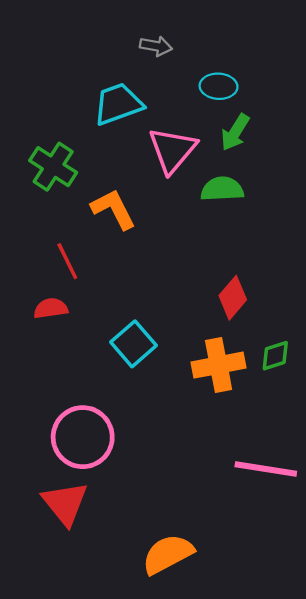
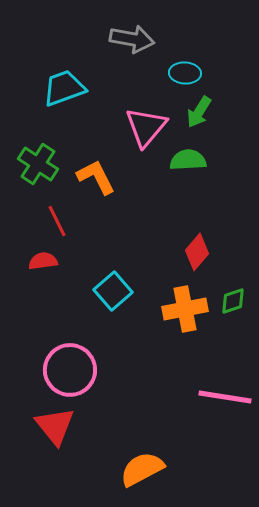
gray arrow: (156, 46) -> (132, 39), size x1.6
cyan trapezoid: (118, 104) -> (64, 88), moved
green cross: (53, 167) -> (38, 164), moved

